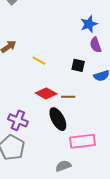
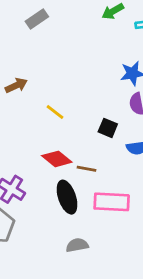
pink rectangle: (83, 141) -> (112, 202), moved
gray semicircle: (63, 166) -> (77, 245), moved

